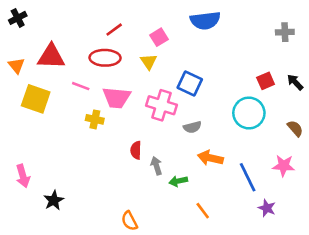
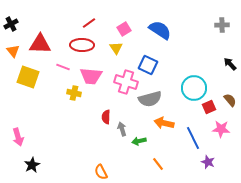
black cross: (18, 18) -> (11, 24), moved
blue semicircle: (205, 21) -> (160, 30), moved, turned -140
red square: (266, 81) -> (209, 107), moved
gray semicircle: (192, 127) -> (150, 99), size x1.6
black star: (54, 200) -> (32, 165), moved

